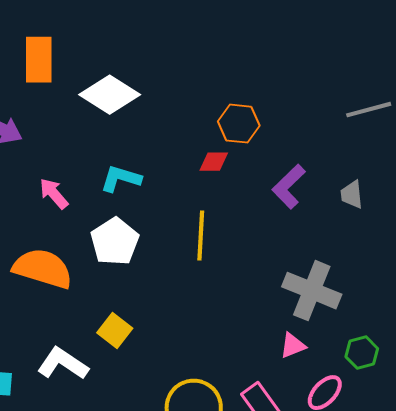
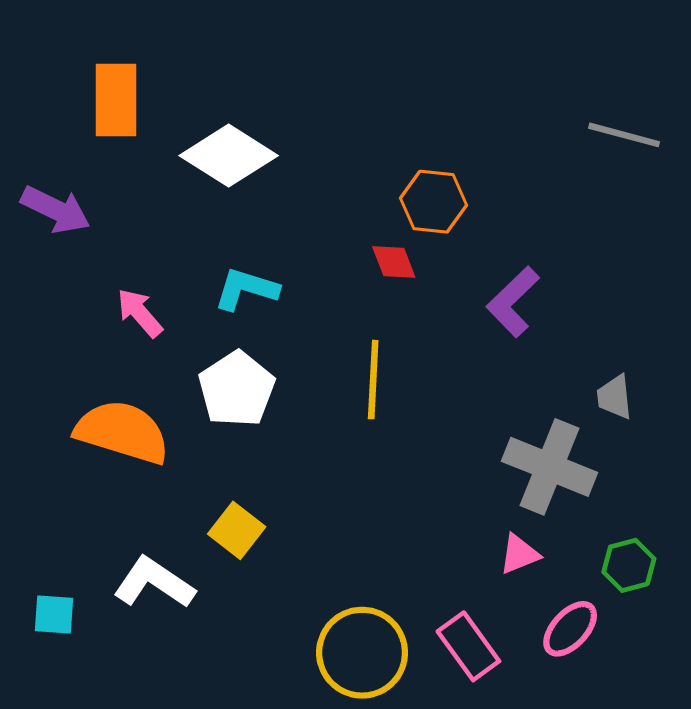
gray line: (369, 110) -> (624, 135), moved, turned 30
red diamond: (214, 162) -> (394, 262), turned 68
gray trapezoid: (352, 195) -> (615, 397), moved

